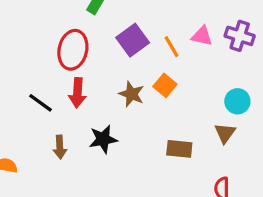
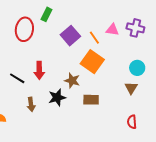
red ellipse: (73, 50) -> (24, 29), moved
orange square: (165, 85) -> (92, 62), size x1.6
brown star: (131, 94) -> (72, 81), moved
brown rectangle: (179, 149) -> (91, 100), moved

